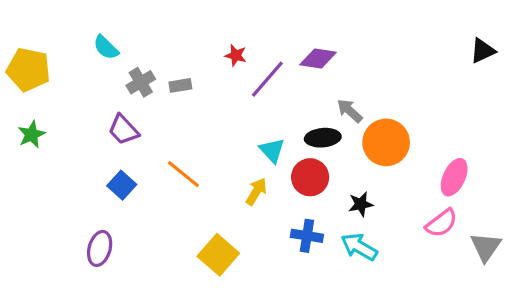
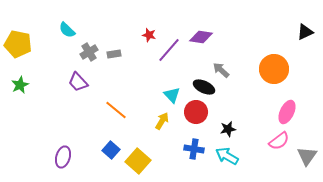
black ellipse: (323, 138) -> (204, 87), turned 30
orange circle: (386, 142) -> (274, 69), moved
blue square: (122, 185) -> (111, 150), moved

